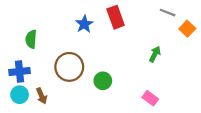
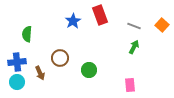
gray line: (168, 13) -> (134, 26), moved
brown circle: (69, 67) -> (60, 58), size x0.7
brown arrow: (42, 96) -> (40, 73), moved
pink rectangle: (150, 98) -> (130, 85), turned 48

